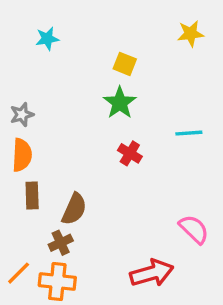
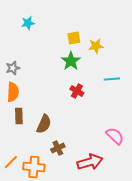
yellow star: (191, 34) -> (96, 46), moved
yellow square: (125, 64) -> (74, 38), turned -32
brown cross: (61, 243) -> (58, 148), moved

